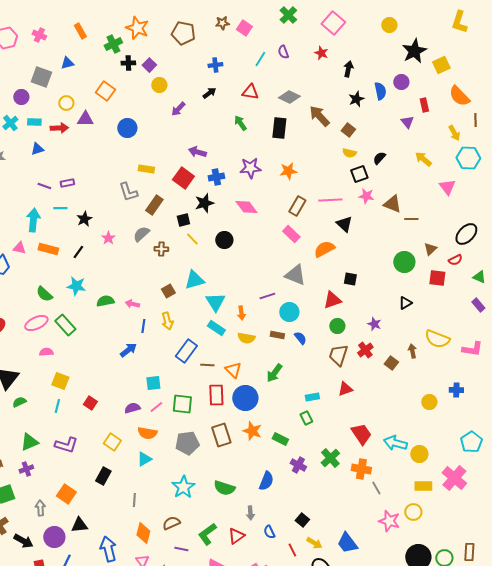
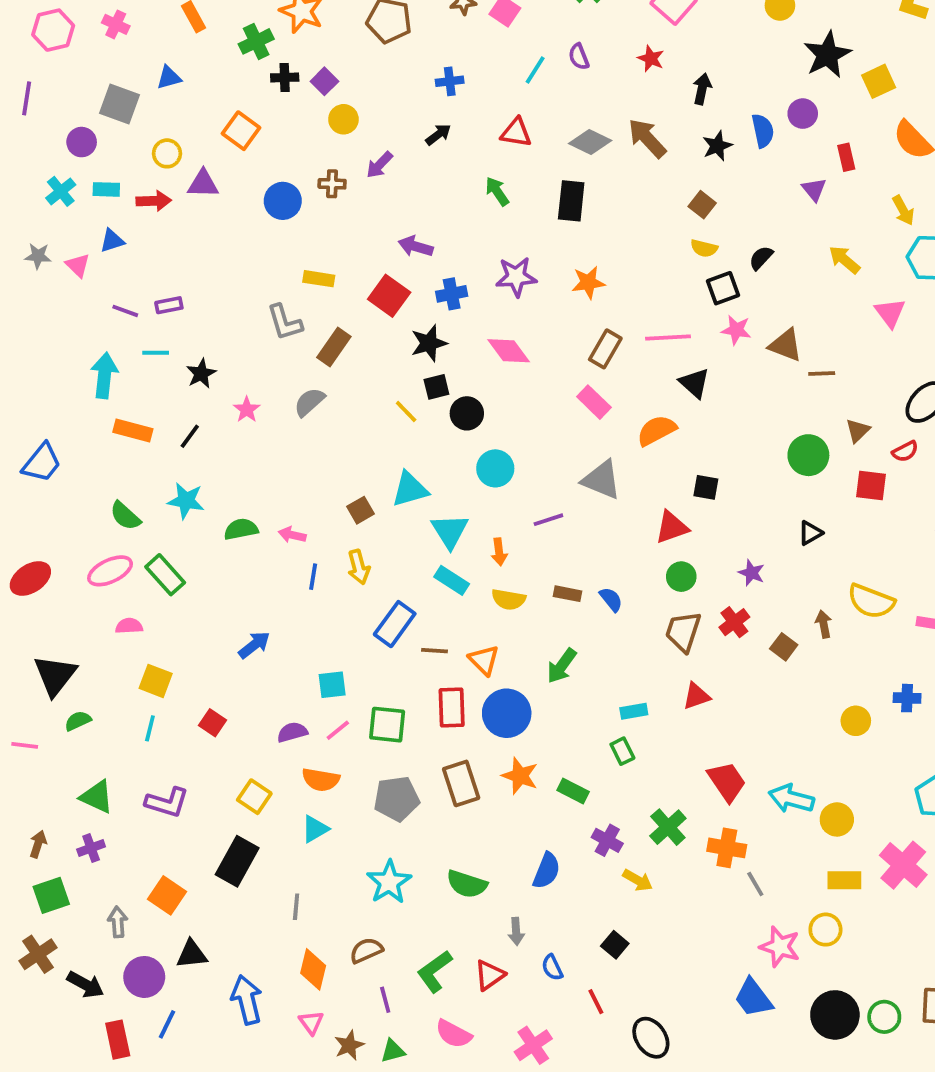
brown arrow: (319, 116) -> (647, 138), moved
black square: (183, 220) -> (436, 387), moved
pink triangle: (19, 248) -> (78, 265), moved, turned 32
brown cross: (161, 249) -> (332, 184), moved
cyan circle: (289, 312) -> (495, 468), moved
blue arrow: (128, 350) -> (254, 645), moved
green triangle: (29, 442) -> (97, 797), turned 48
black rectangle: (103, 476) -> (237, 861), size x1.4
yellow arrow: (314, 543) -> (638, 880), moved
blue trapezoid: (347, 543) -> (753, 998), moved
purple line: (181, 549) -> (385, 1000), turned 64

